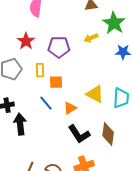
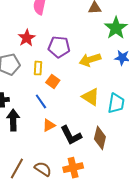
yellow arrow: (91, 38) -> (90, 60), moved, size x1.5
orange square: (56, 82) -> (53, 81), turned 32
orange triangle: (70, 108) -> (49, 125), moved

